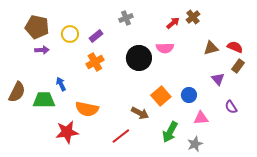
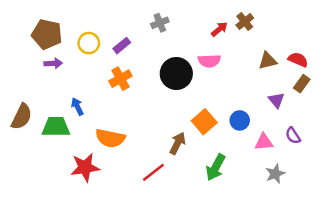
brown arrow: (140, 113) -> (178, 143), turned -90
pink triangle: (201, 118) -> (264, 142), moved
gray star: (195, 144) -> (275, 174), moved

